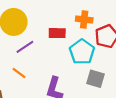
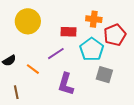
purple line: (25, 47) -> (56, 54), moved

